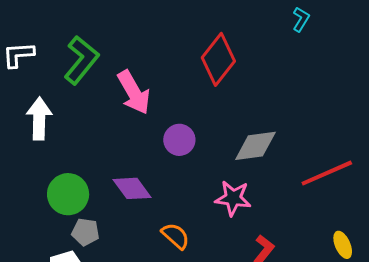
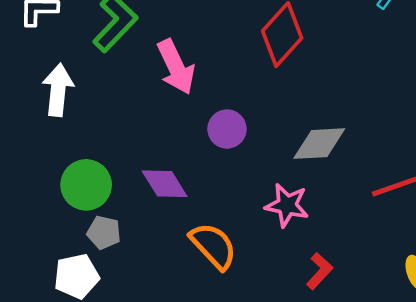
orange semicircle: (176, 236) -> (213, 246), size x1.4

